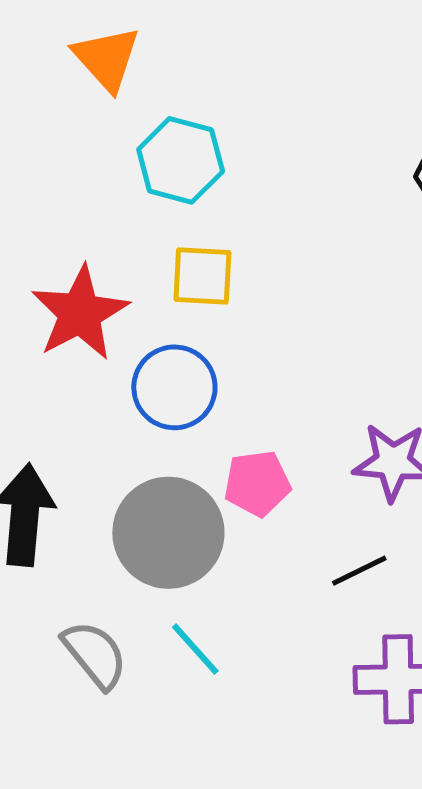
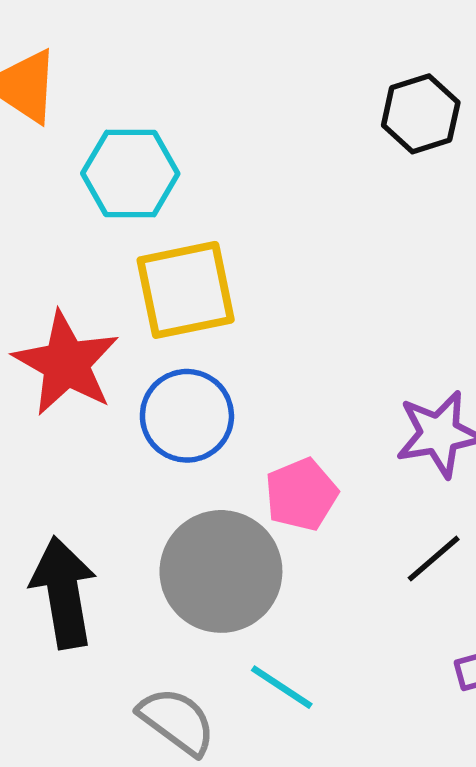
yellow square: (202, 276) -> (186, 290), size x1.4

